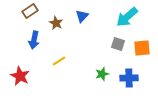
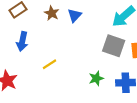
brown star: (56, 23) -> (52, 13), moved
gray square: (118, 44) -> (114, 46), size x1.5

